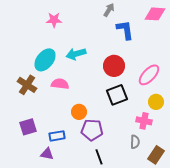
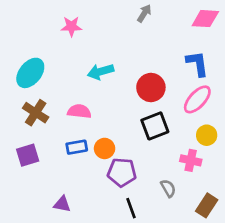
blue L-shape: (125, 30) -> (197, 64), moved
cyan ellipse: (45, 60) -> (30, 73), moved
purple square: (28, 127) -> (28, 155), moved
blue rectangle: (57, 136) -> (77, 147), moved
gray semicircle: (135, 142) -> (168, 188), moved, turned -32

